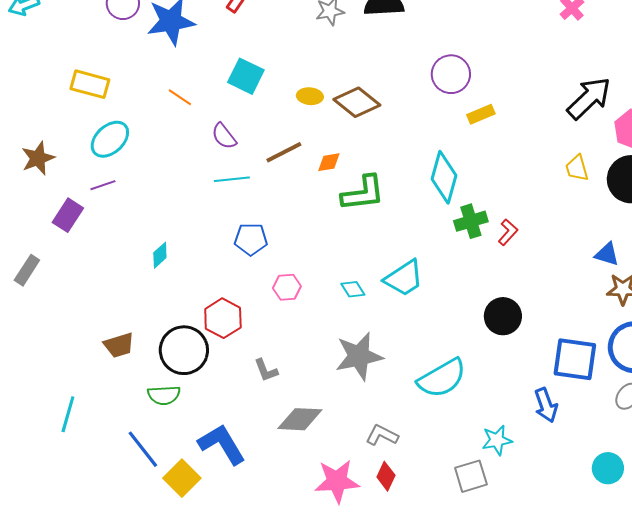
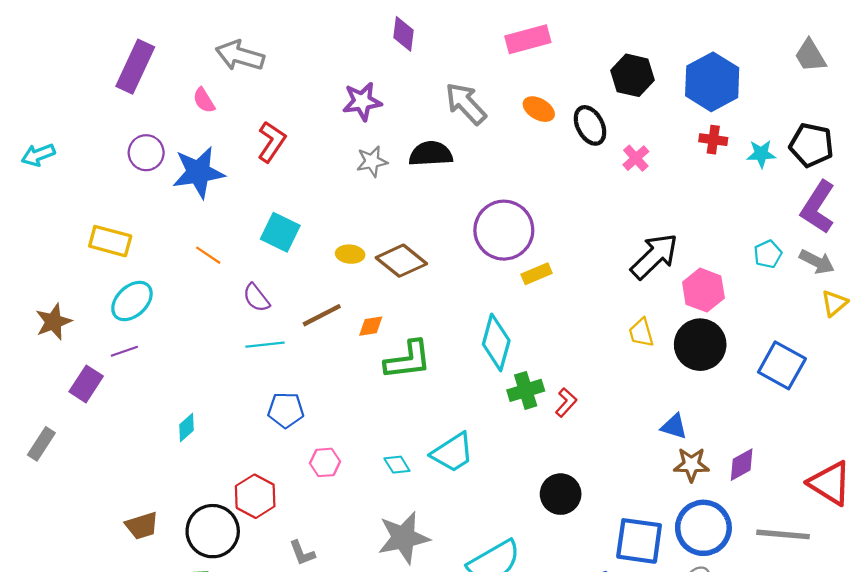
purple circle: (451, 74) -> (504, 230), size x1.4

